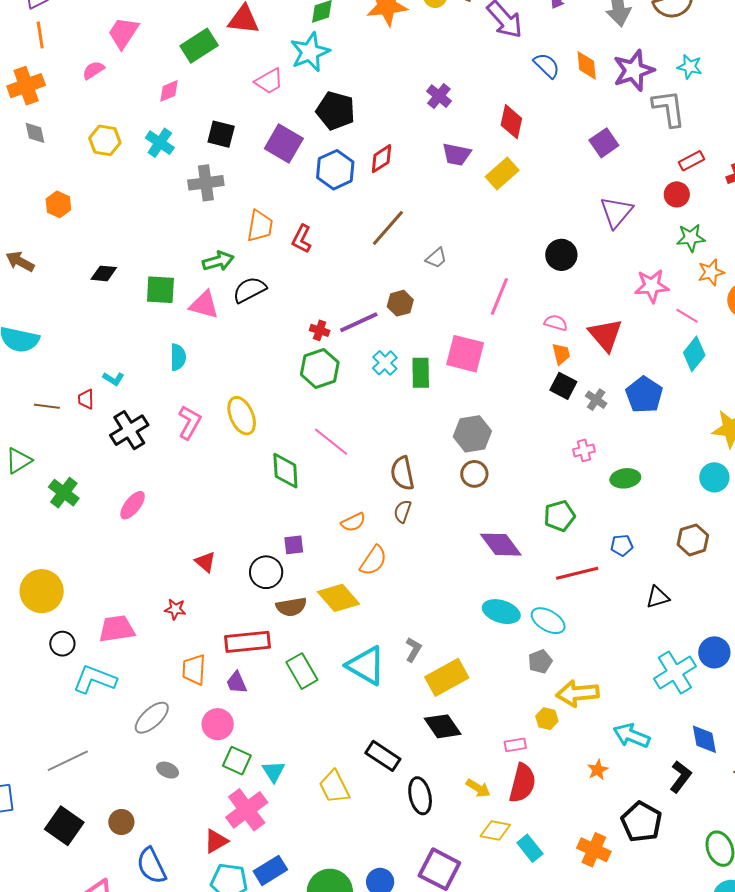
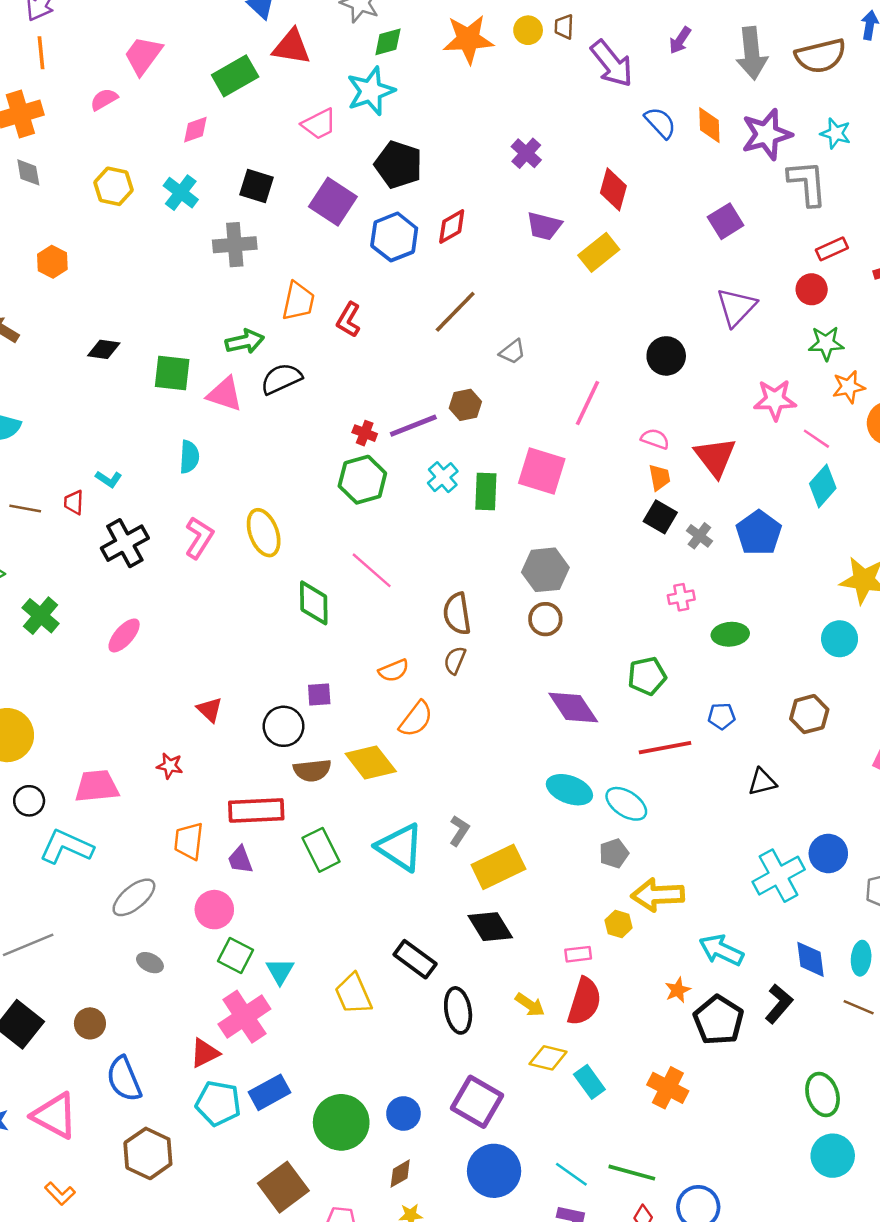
black pentagon: (642, 822) -> (718, 1020), moved

